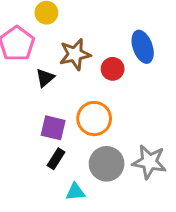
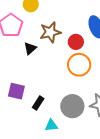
orange circle: (94, 119) -> (79, 65), moved
purple square: (53, 128) -> (16, 91), moved

